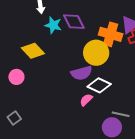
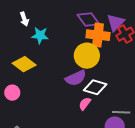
purple diamond: (74, 22) -> (88, 19), moved

